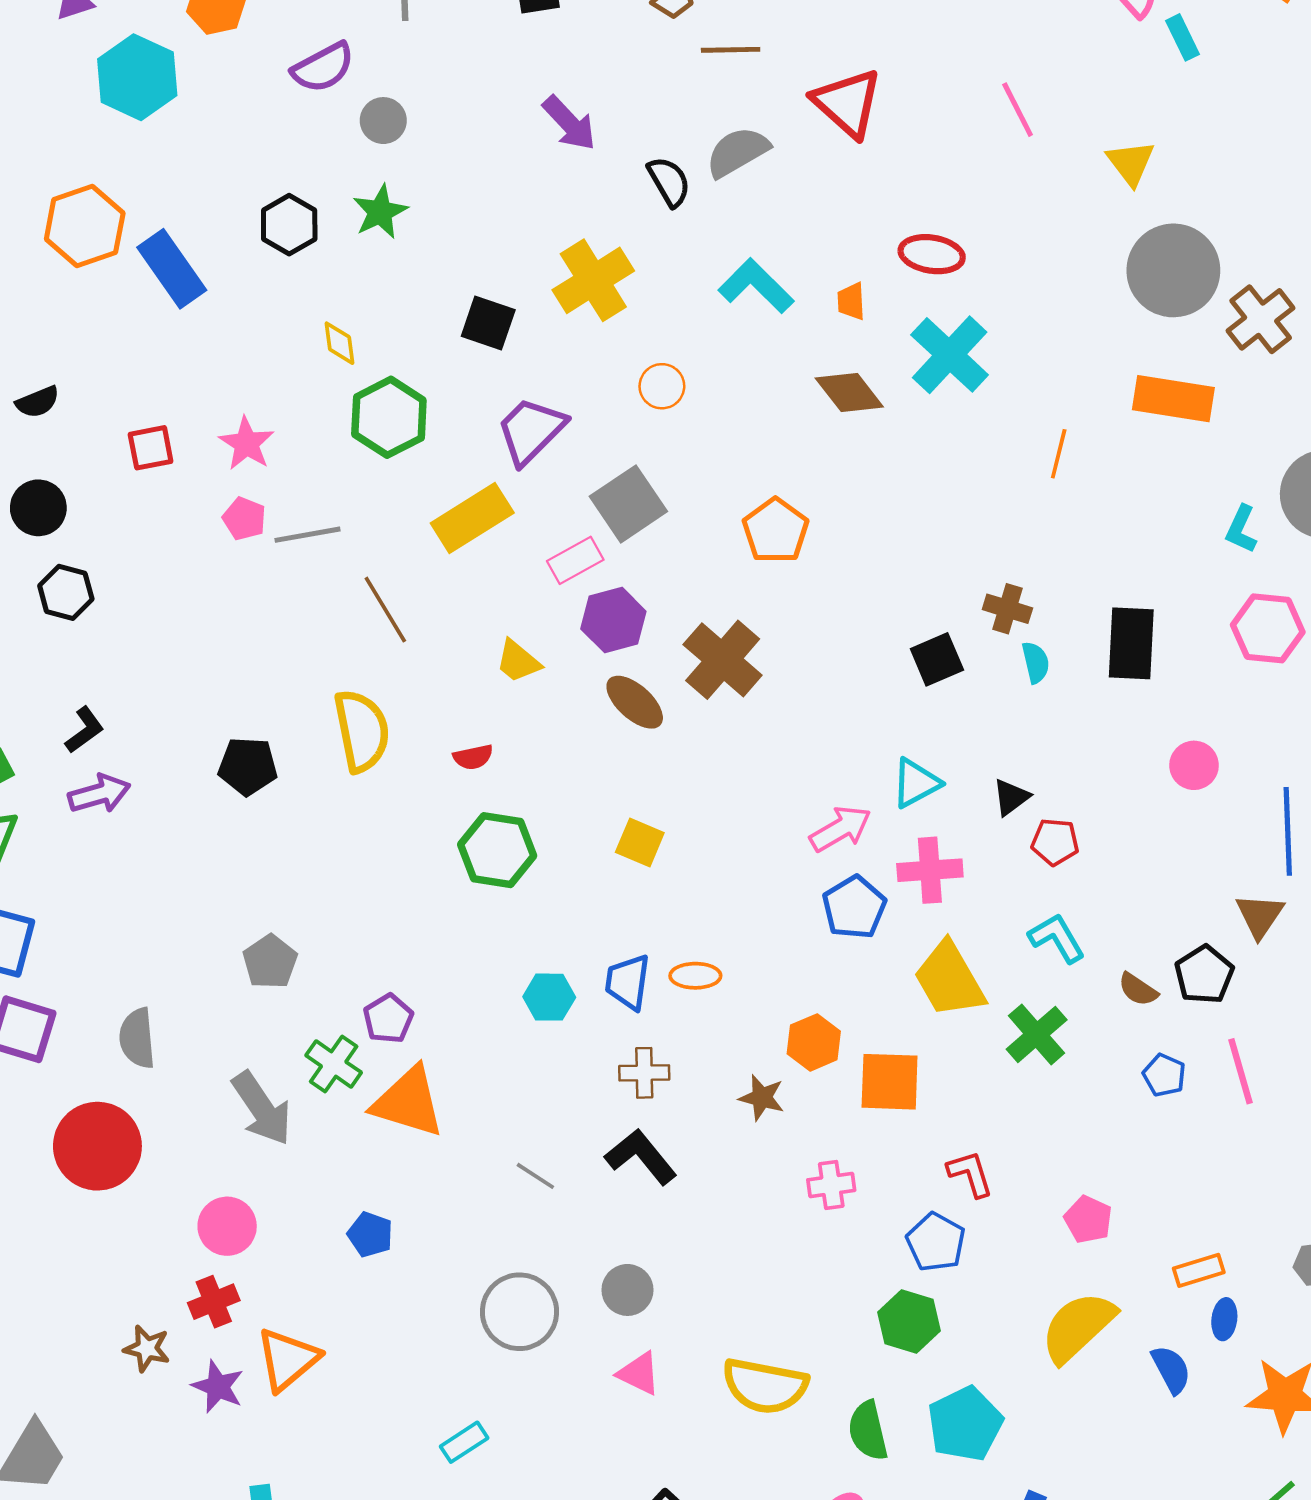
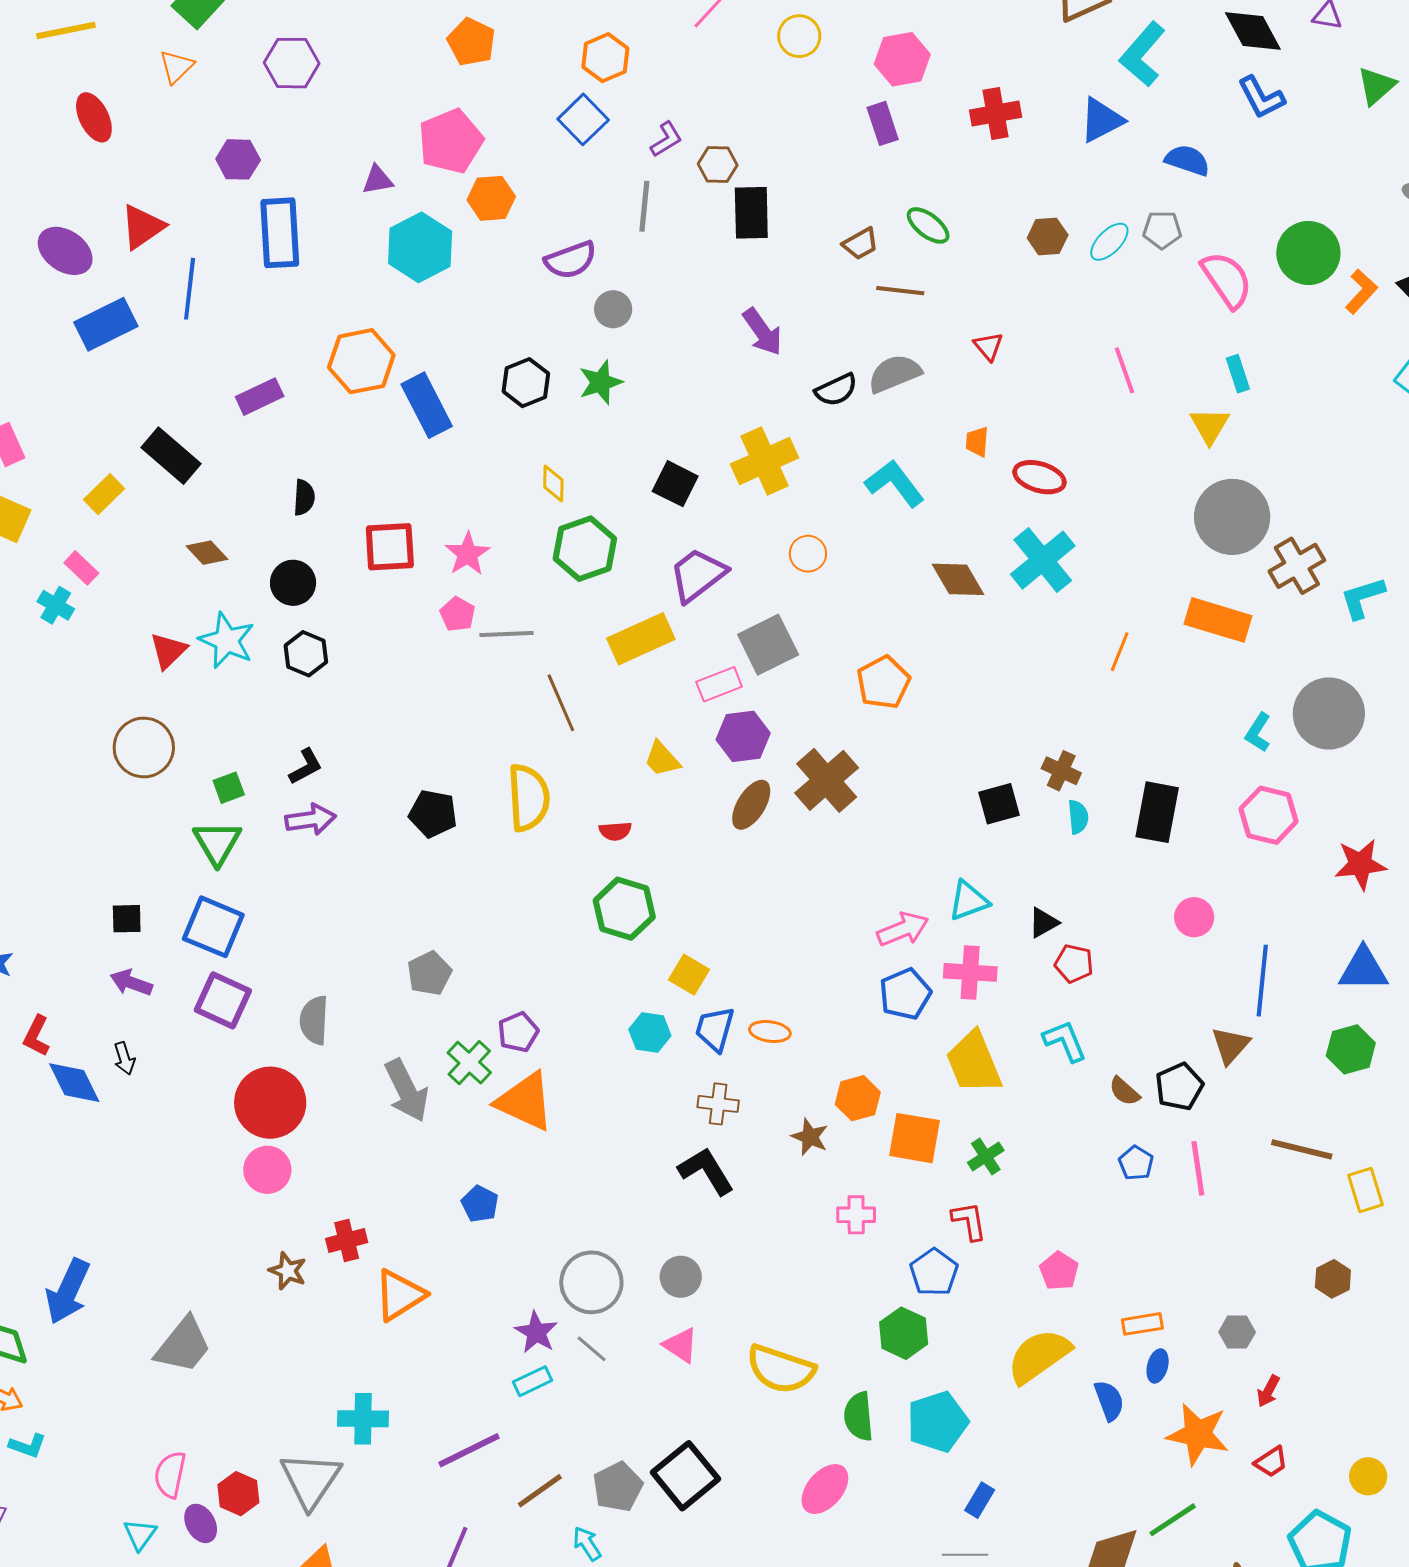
cyan rectangle: (1182, 37) -> (1238, 374), moved
red triangle: (847, 103) -> (988, 346), size x0.5
black semicircle: (669, 182) -> (836, 390), turned 87
orange trapezoid: (851, 301) -> (977, 442), moved
black semicircle: (38, 402) -> (304, 497), turned -72
red square: (151, 448) -> (390, 547), size x1.4
brown ellipse: (635, 702) -> (751, 805), turned 72
yellow square: (640, 843) -> (689, 975), moved
green cross: (1037, 1034) -> (986, 1157), moved, size x0.7
gray line: (535, 1176) -> (592, 1349), moved
pink circle: (227, 1226) -> (267, 1170), moved
purple star: (218, 1387) -> (536, 1332), moved

